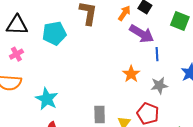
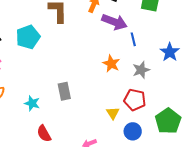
cyan star: (47, 99) -> (32, 103), size x0.7
gray rectangle: (100, 114) -> (64, 91), moved

